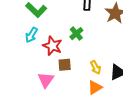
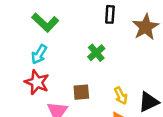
red star: (52, 46) -> (37, 82), moved

